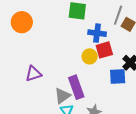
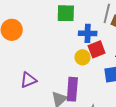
purple rectangle: (76, 87) -> (72, 89), turned 30

